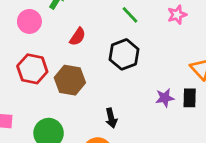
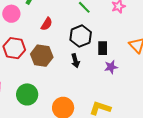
black rectangle: (190, 98) -> (103, 48), moved
black arrow: (111, 118) -> (75, 61), moved

